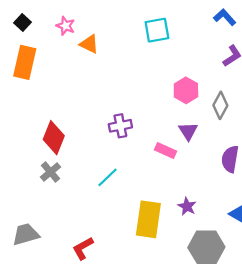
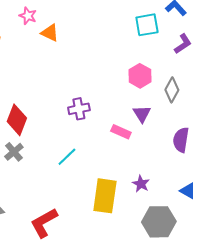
cyan square: (157, 30) -> (147, 25), moved
red L-shape: (83, 248) -> (44, 223), size x1.4

